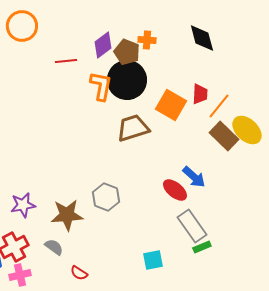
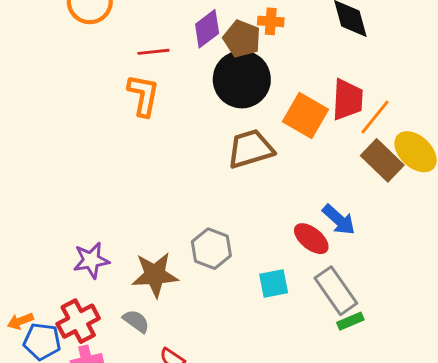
orange L-shape: (101, 86) -> (143, 95), moved
red trapezoid: (200, 94) -> (347, 100), size x1.4
cyan square: (153, 260) -> (274, 283), moved

